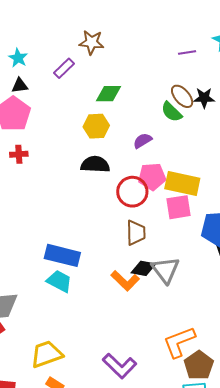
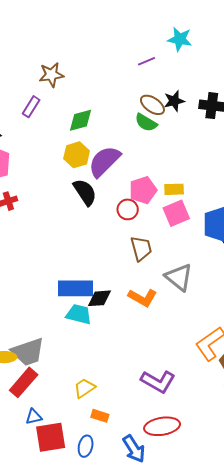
purple semicircle: (143, 141) -> (104, 161), moved, size x1.8
black semicircle: (95, 164) -> (85, 192), turned 68
yellow rectangle: (182, 183) -> (174, 189), size x0.6
red circle: (132, 192) -> (128, 209), size x0.7
black diamond: (143, 268) -> (99, 298), moved
yellow trapezoid: (47, 354) -> (84, 388), size x0.7

